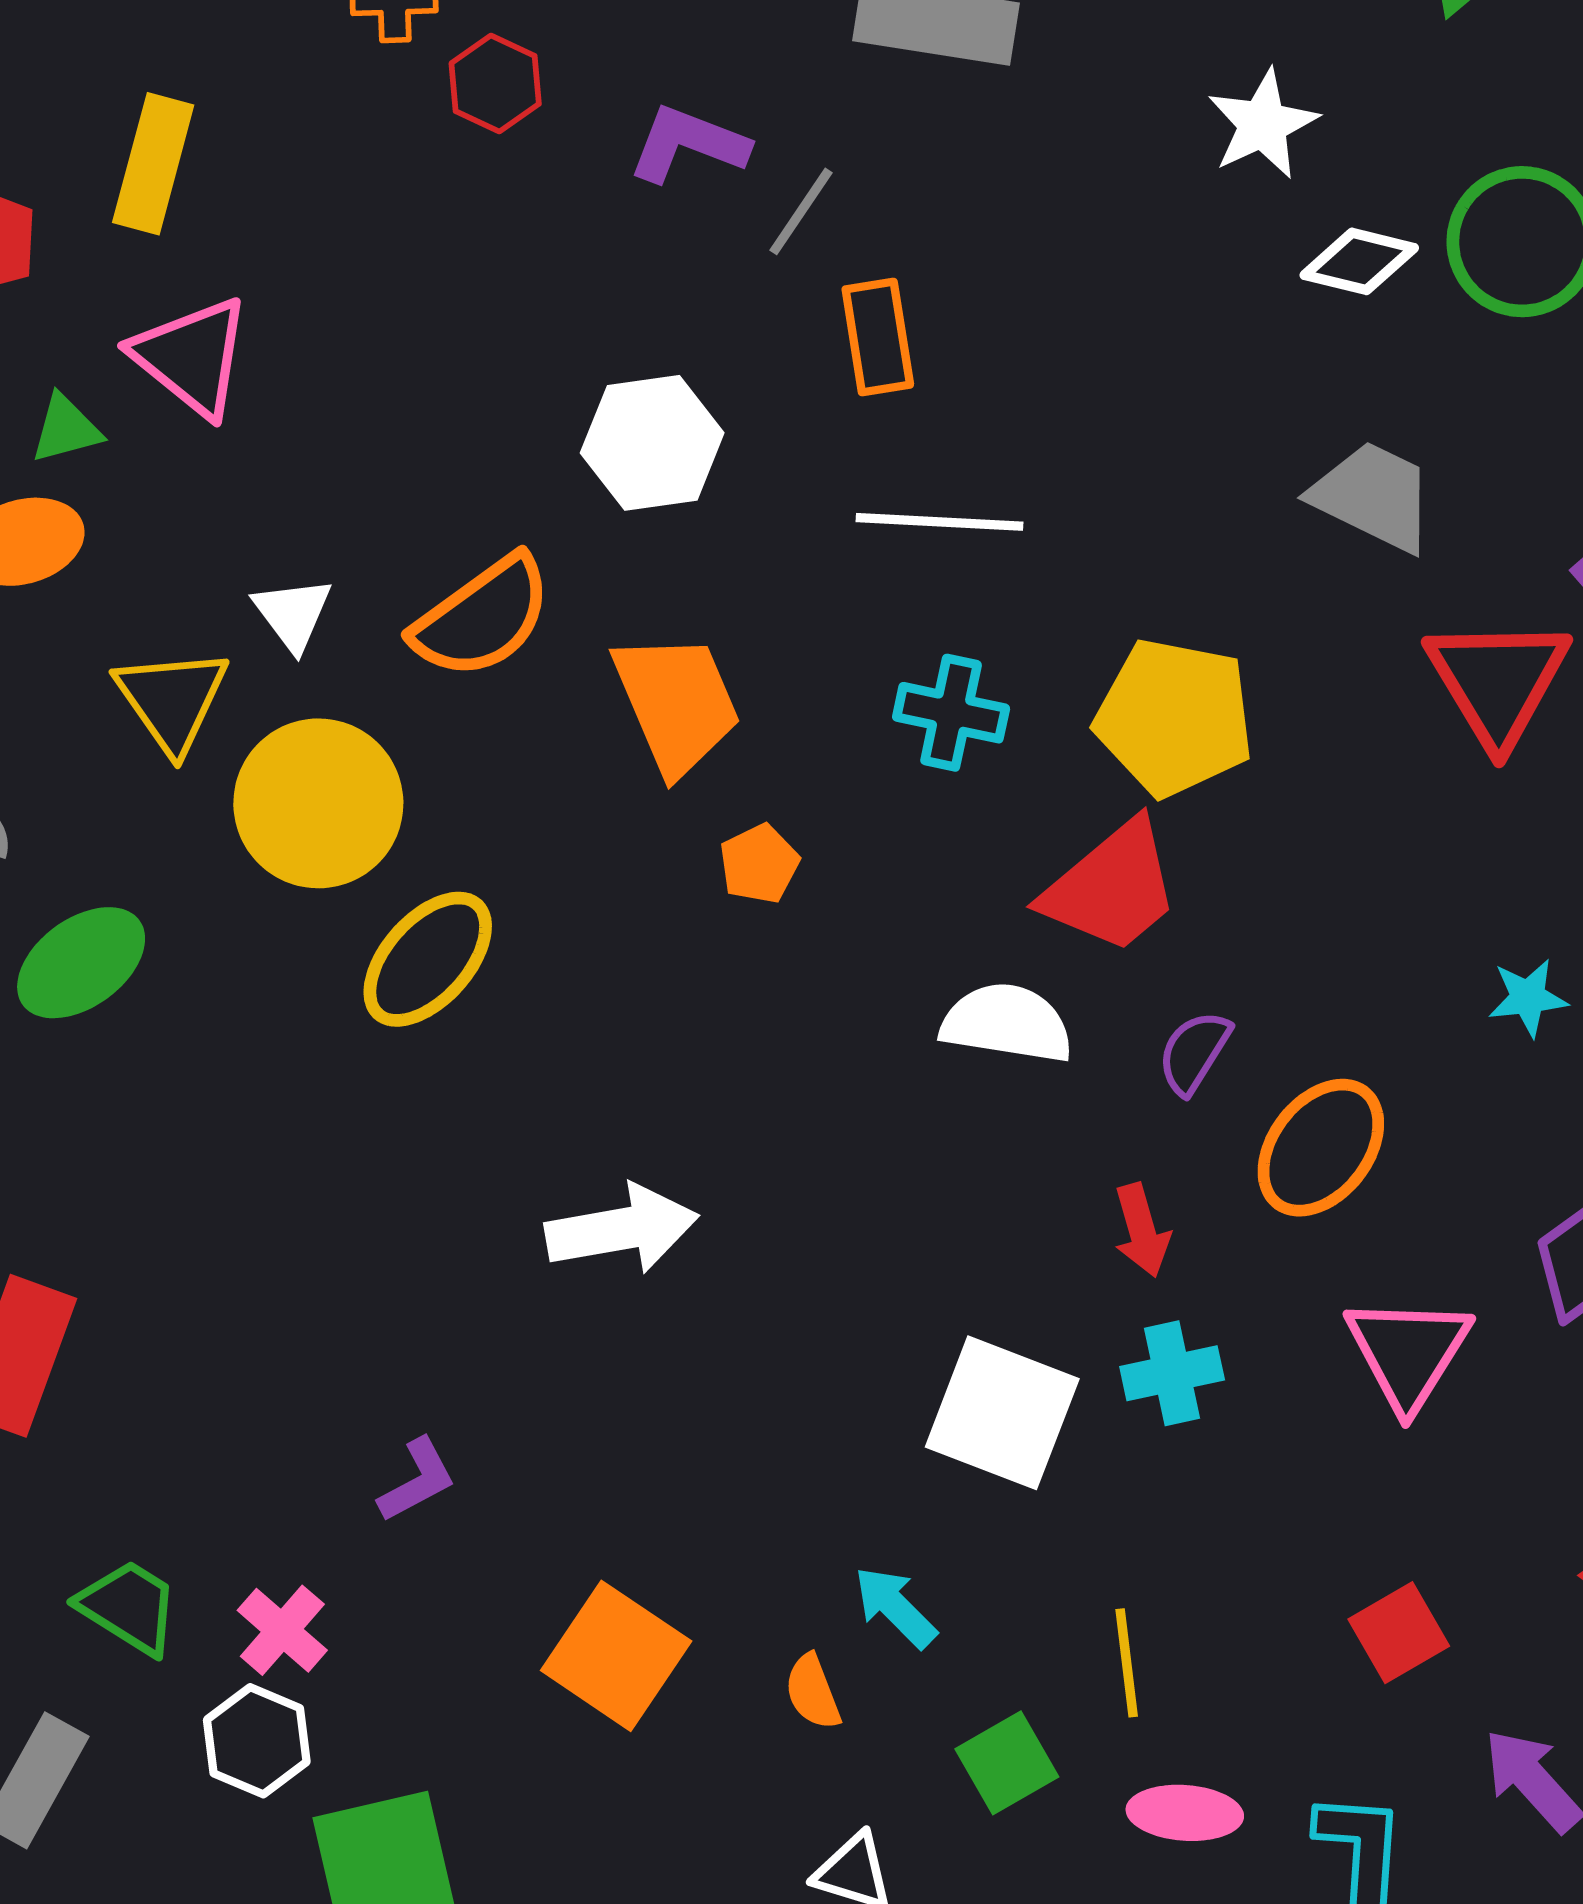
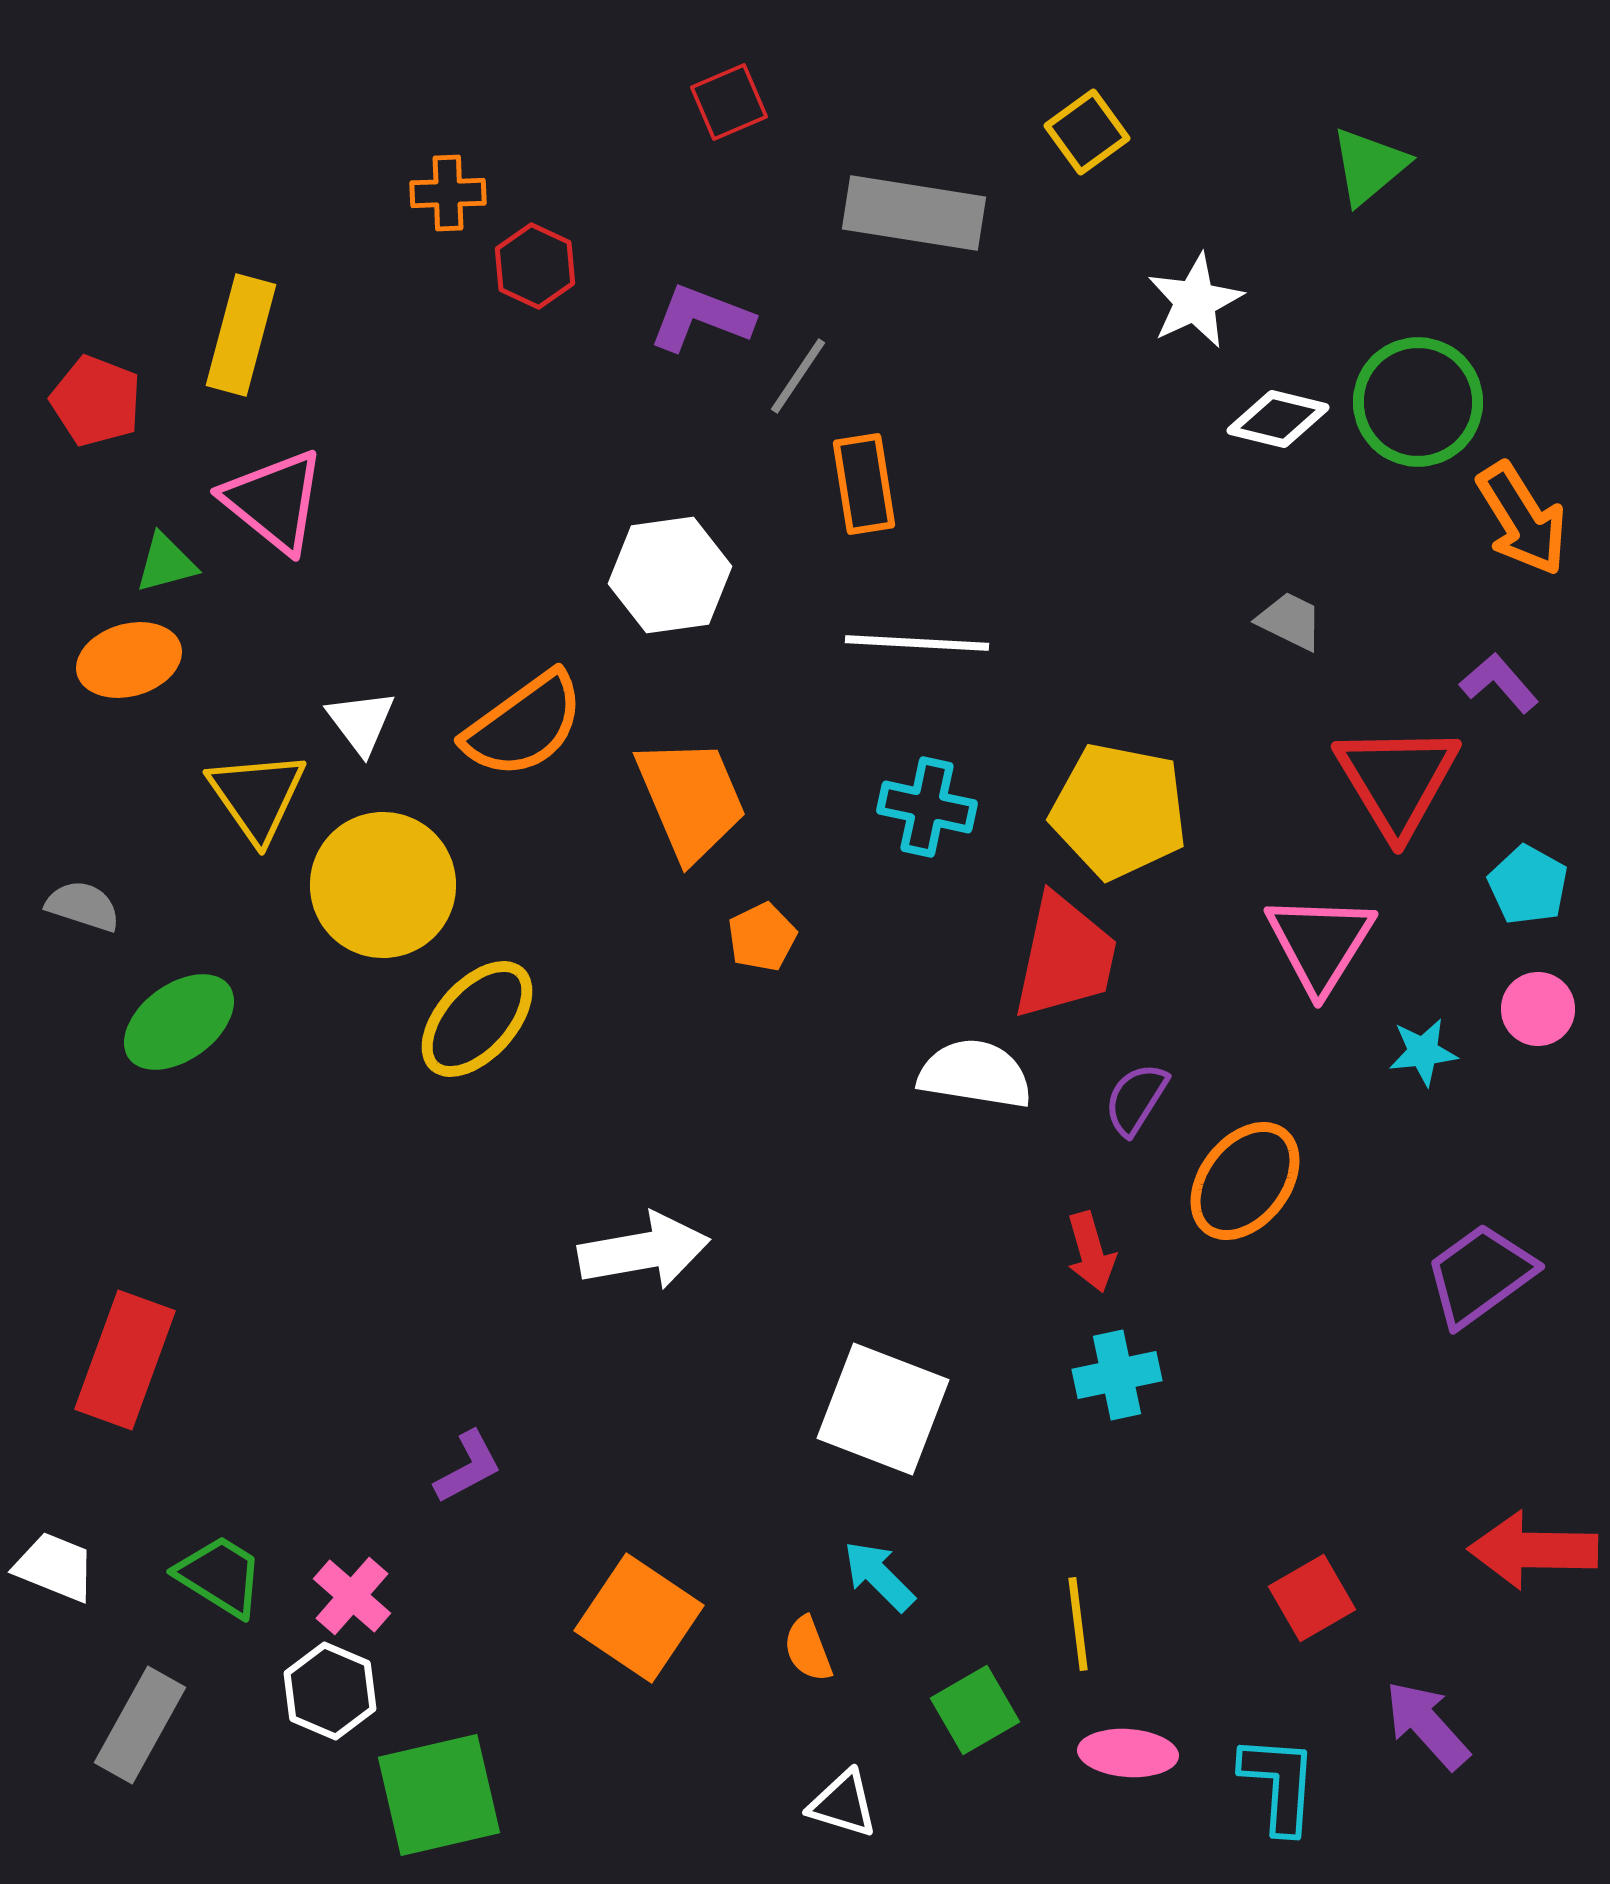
gray trapezoid: (1373, 496) -> (1290, 621), size x0.6
red trapezoid: (1112, 887) -> (1065, 957), turned -38
pink triangle: (1408, 1352) -> (1320, 943), moved
white square: (1002, 1413) -> (883, 1409), moved

